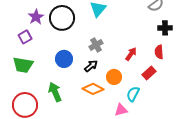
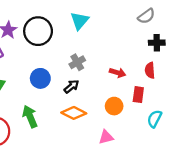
red arrow: (131, 54) -> (118, 73), turned 72
red rectangle: (149, 73) -> (138, 95), turned -40
orange circle: (114, 77) -> (114, 106), moved
cyan semicircle: (133, 94) -> (154, 119), moved

